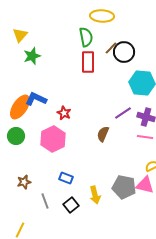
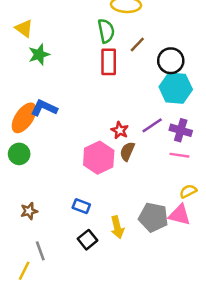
yellow triangle: (20, 35) -> (24, 28), turned -35
black circle: (124, 52) -> (171, 61), moved
red star: (64, 113) -> (120, 130), moved
pink hexagon: (53, 139) -> (99, 158), moved
gray line: (45, 201) -> (40, 251), moved

